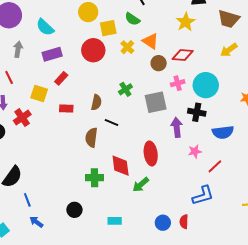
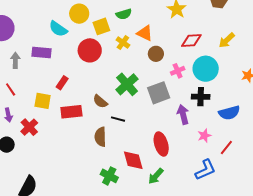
green semicircle: (132, 19) -> (124, 14), turned -42
cyan semicircle: (45, 27) -> (58, 29), moved
yellow arrow: (229, 50) -> (227, 40), moved
purple rectangle: (52, 54) -> (41, 53), moved, turned 30
red diamond: (183, 55) -> (191, 40), moved
green cross: (125, 89) -> (127, 84), size x1.6
brown semicircle: (96, 102) -> (100, 101), turned 126
red rectangle: (66, 108) -> (71, 112), size x1.5
green cross: (95, 178) -> (109, 176), turned 36
blue L-shape: (203, 196) -> (205, 170), moved

